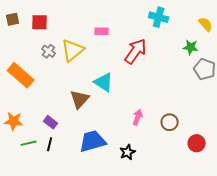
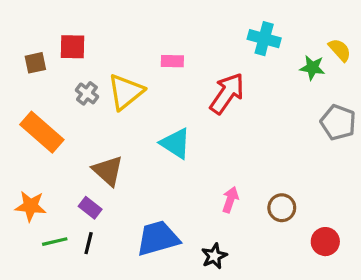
brown square: (13, 19) -> (35, 63), moved
green star: (191, 47) -> (312, 68), moved
brown triangle: (80, 99) -> (108, 171), moved, turned -30

